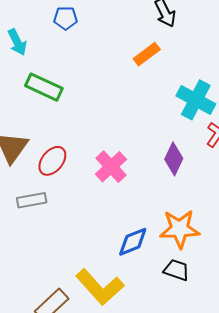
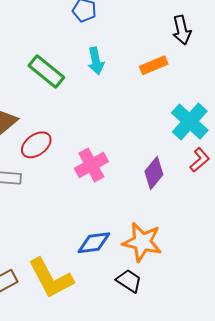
cyan arrow: (17, 42) -> (96, 61), moved

